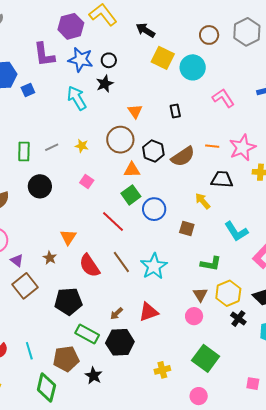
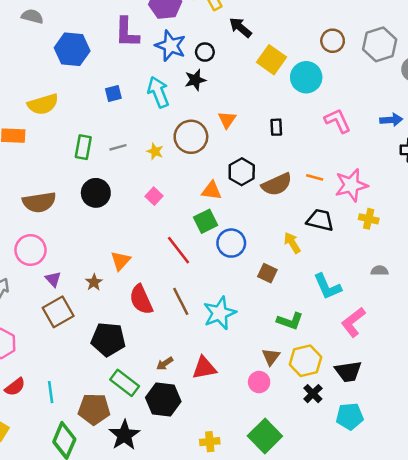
black arrow: (145, 30) -> (240, 27), moved
blue square: (28, 90) -> (113, 94), moved
brown circle: (120, 140) -> (191, 137), moved
black star: (94, 376) -> (124, 435), size x1.4

